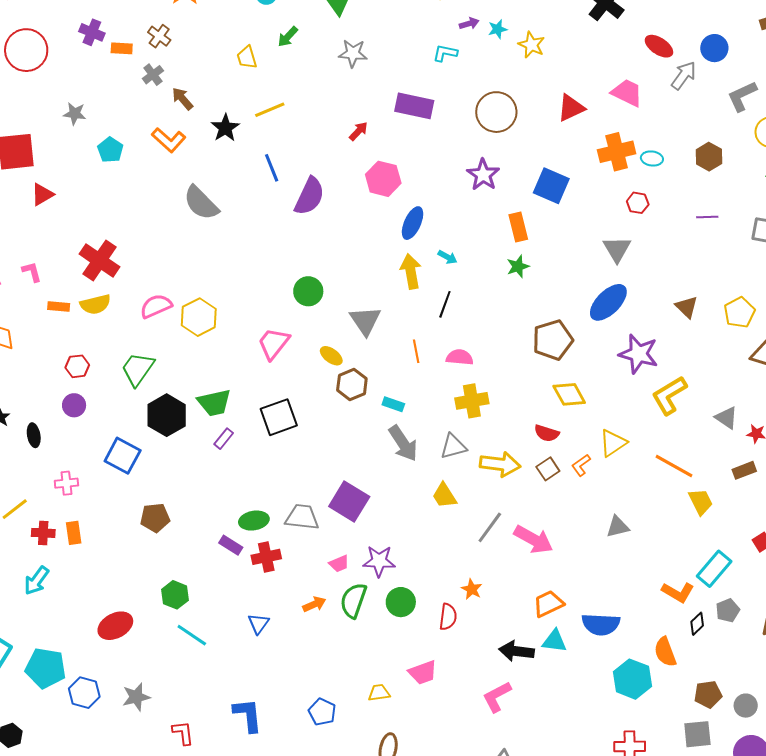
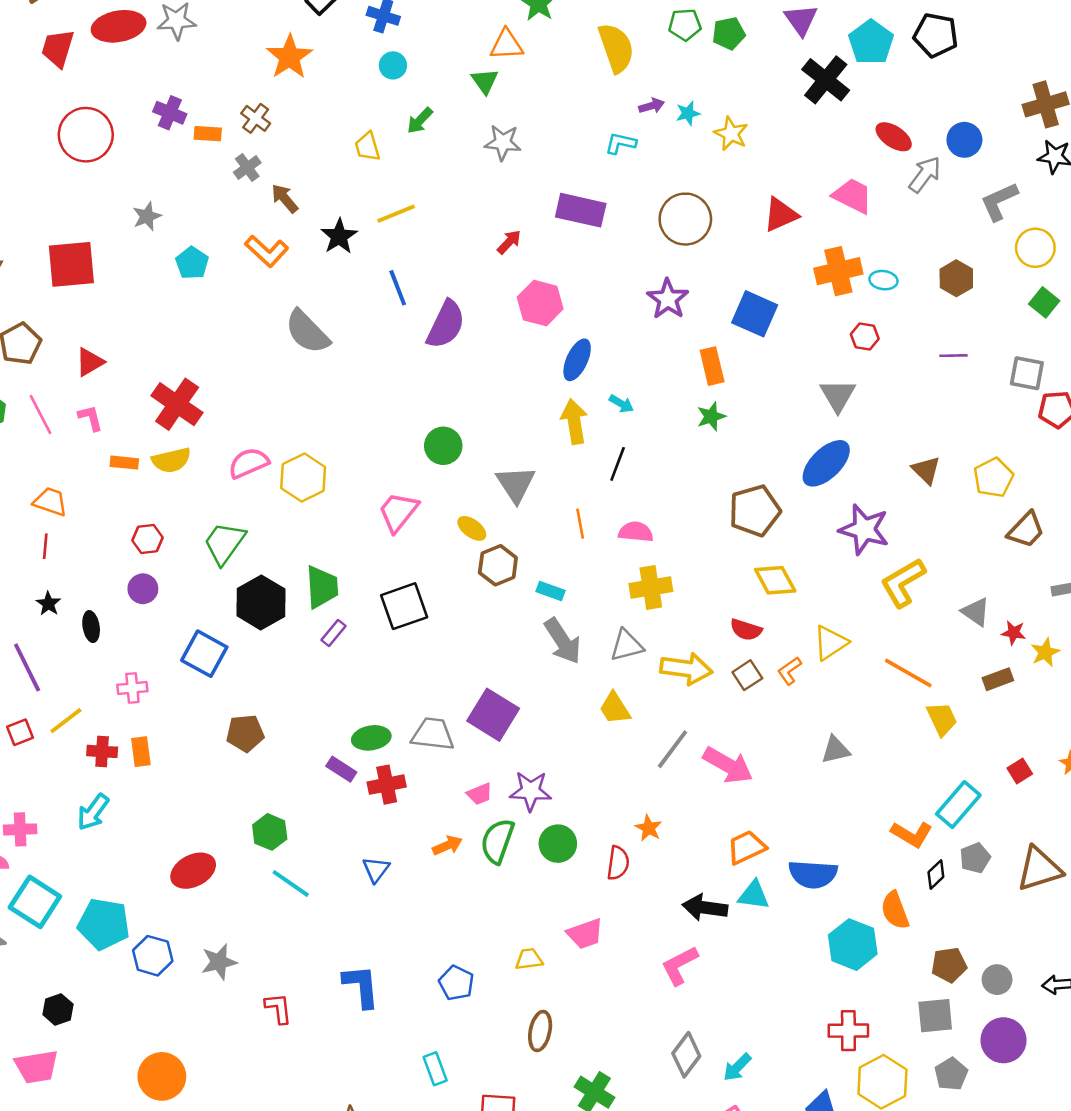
gray star: (75, 114) -> (147, 216), turned -30
red triangle: (42, 194) -> (90, 362), moved
green trapezoid: (214, 403) -> (322, 587), turned -81

